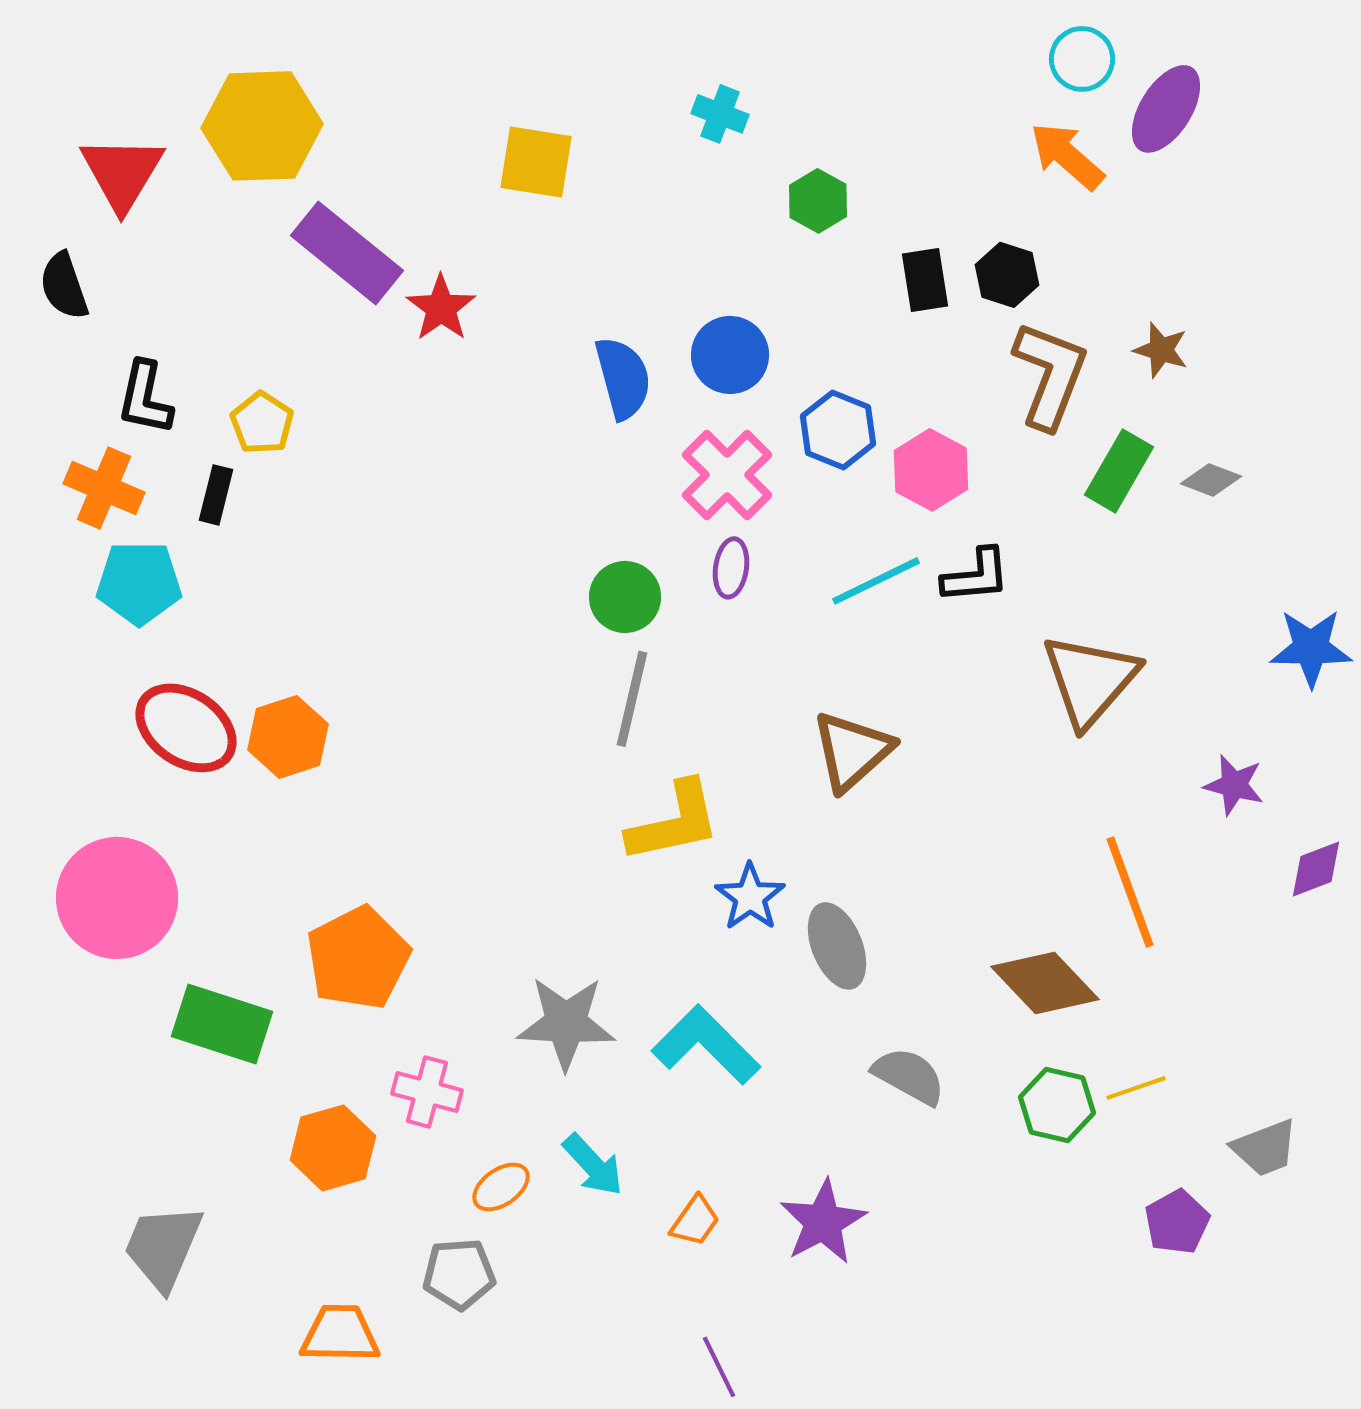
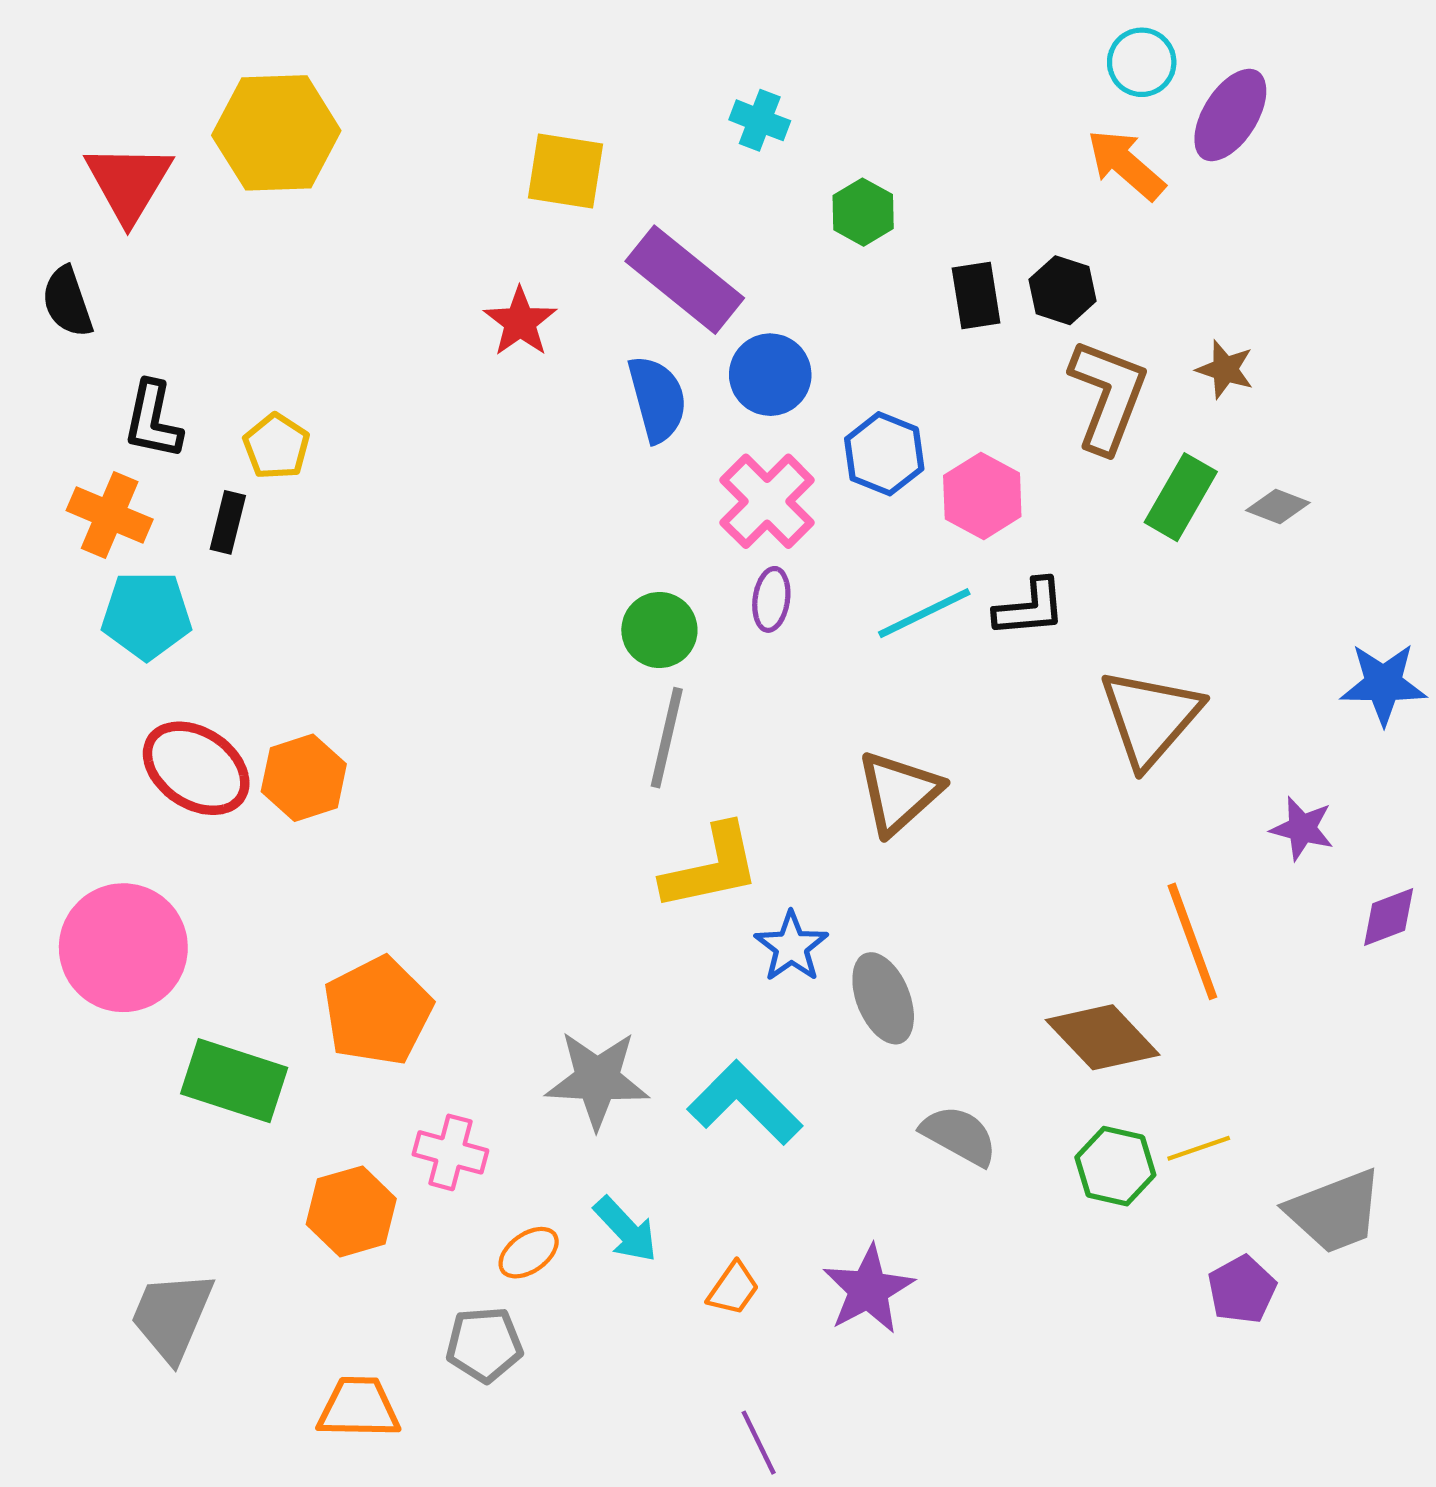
purple rectangle: (347, 253) -> (685, 280), moved
red star: (441, 308) -> (520, 322), moved
gray trapezoid: (1265, 1148) -> (1335, 1211), size x1.4

